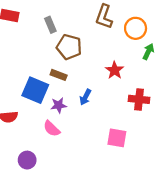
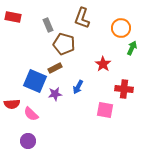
brown L-shape: (104, 17) -> (82, 18), moved
brown rectangle: (59, 75) -> (55, 68), turned -48
pink semicircle: (52, 129) -> (31, 114), moved
pink square: (117, 138) -> (105, 110), moved

